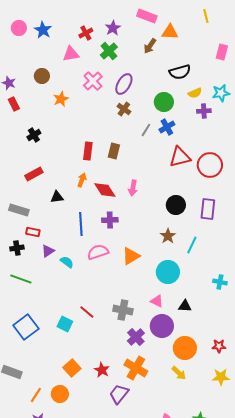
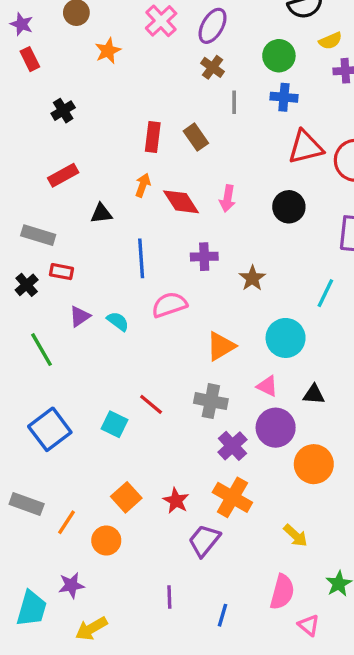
blue cross: (167, 127) -> (284, 97), turned 35
gray line: (146, 130) -> (234, 102), moved, turned -32
brown rectangle: (114, 151) -> (196, 137), turned -49
black circle: (176, 205) -> (289, 207), moved
purple cross: (110, 220) -> (204, 257), moved
brown star: (168, 236) -> (252, 278), moved
black cross: (17, 248) -> (27, 285), moved, turned -32
purple triangle: (48, 251) -> (80, 316), moved
orange triangle: (131, 256) -> (221, 346), moved
green line: (21, 279) -> (42, 350), turned 40
yellow arrow: (179, 373) -> (296, 536), moved
orange line: (36, 395) -> (66, 522), moved

